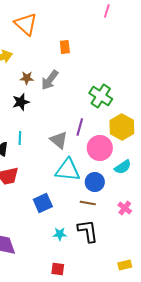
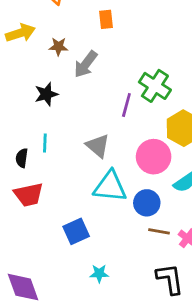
brown star: (27, 78) -> (58, 47), moved
purple line: (80, 127) -> (126, 105), moved
brown line: (88, 203) -> (159, 231), moved
black L-shape: (88, 231) -> (170, 279), moved

